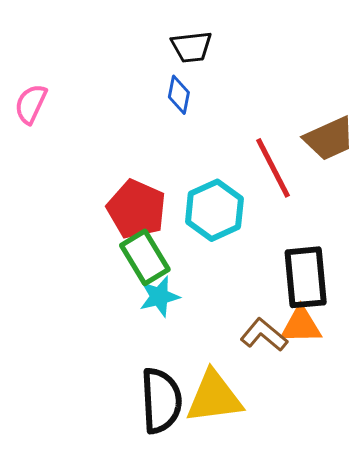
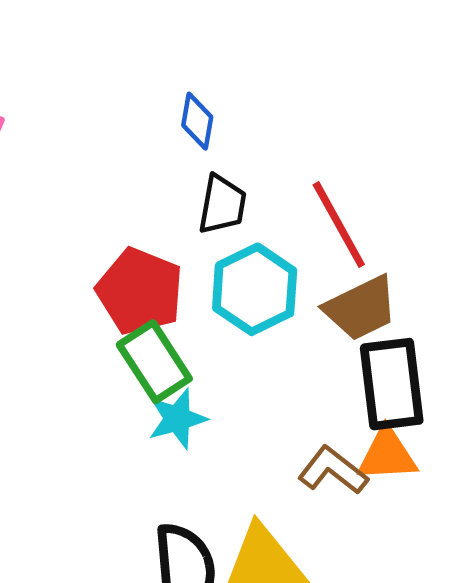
black trapezoid: (191, 47) -> (222, 205), moved, turned -72
brown trapezoid: (329, 139) -> (361, 308), moved

